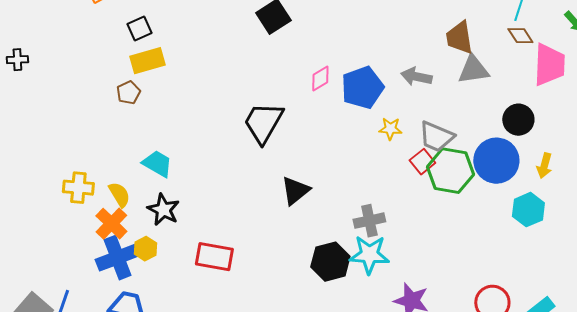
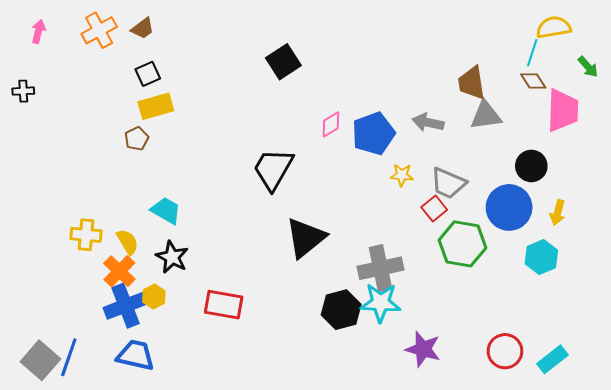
black cross: (17, 60) -> (23, 91), moved
green hexagon: (450, 171) -> (462, 244), moved
black triangle: (295, 191) -> (306, 238), size x1.4
gray cross: (369, 221) -> (381, 268), size x1.4

